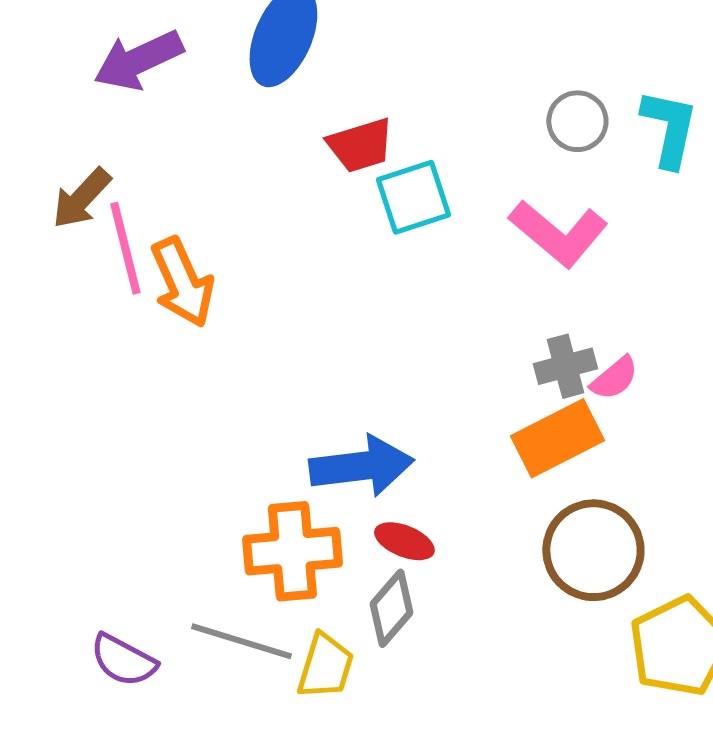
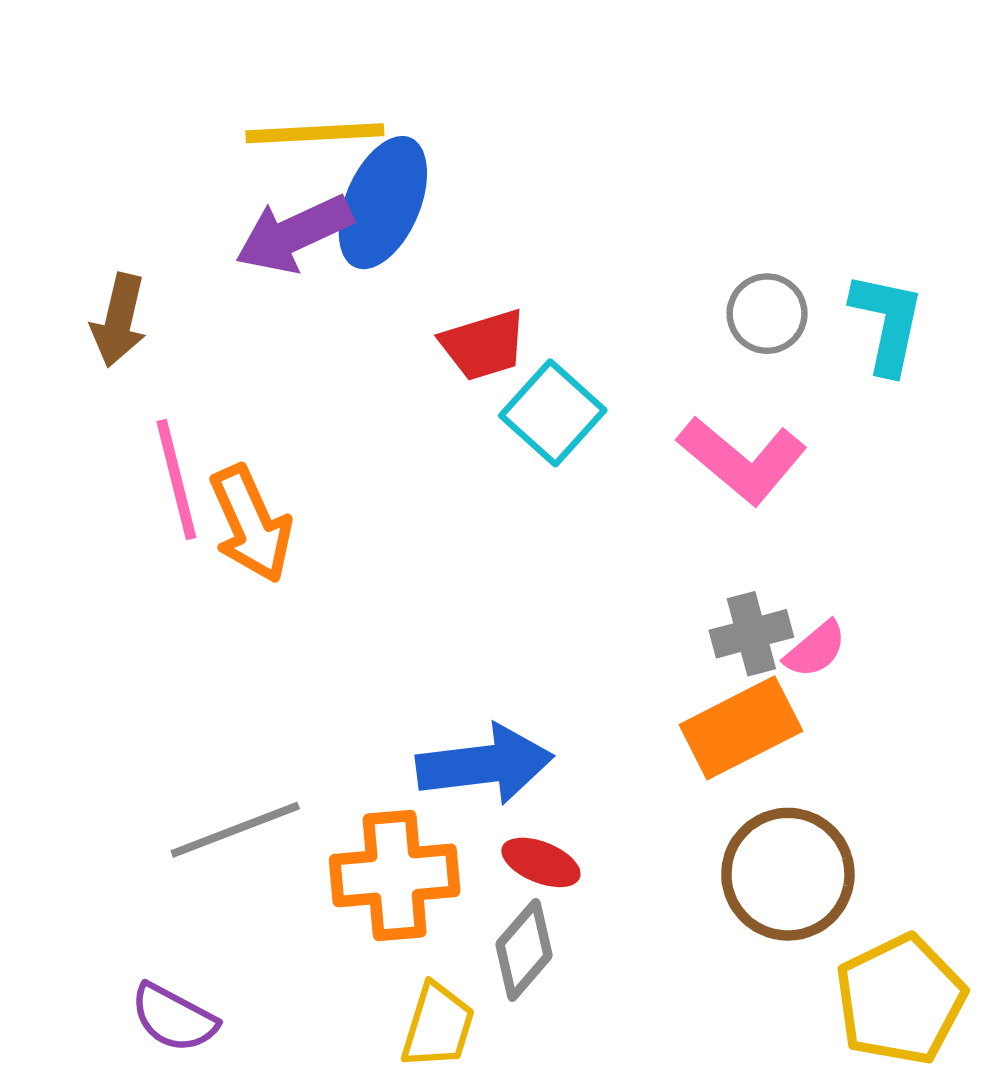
purple arrow: (138, 60) -> (294, 234), moved
cyan square: (413, 197) -> (553, 413), turned -30
brown arrow: (81, 198) -> (119, 320), moved, turned -30
gray line: (241, 641) -> (235, 830), moved, turned -38

